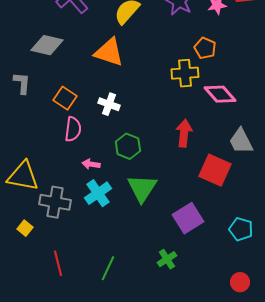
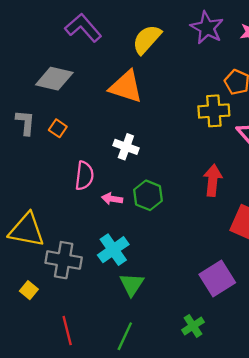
orange square: (65, 98) -> (58, 128), moved, size x0.7
pink arrow: (91, 164) -> (112, 199), moved
green triangle: (142, 188) -> (132, 284), moved, size x0.7

